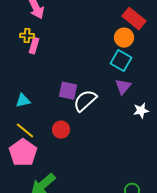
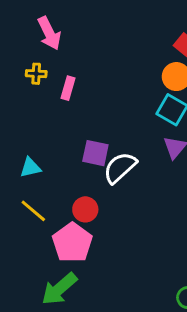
pink rectangle: (34, 46) -> (68, 88), moved
pink pentagon: (23, 153) -> (72, 243), moved

